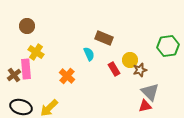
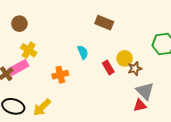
brown rectangle: (104, 38) -> (104, 23), moved
pink rectangle: (26, 69) -> (18, 68), turned 66
orange cross: (67, 76) -> (60, 75), turned 35

